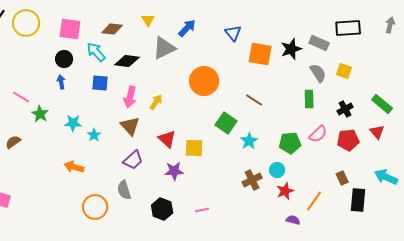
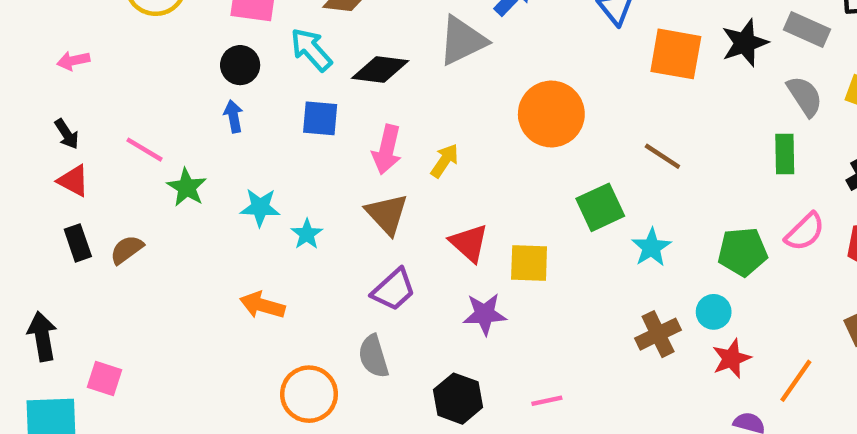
green square: (226, 123) -> (600, 207), turned 30

